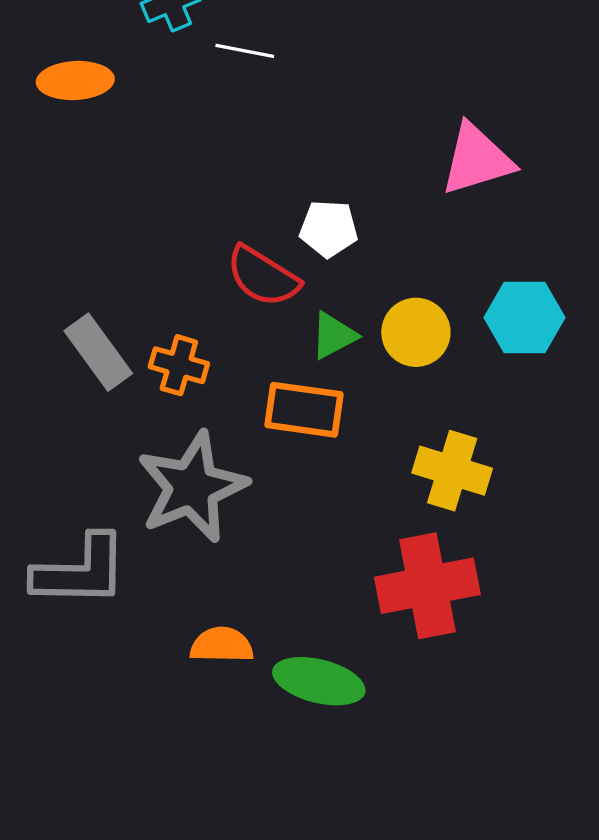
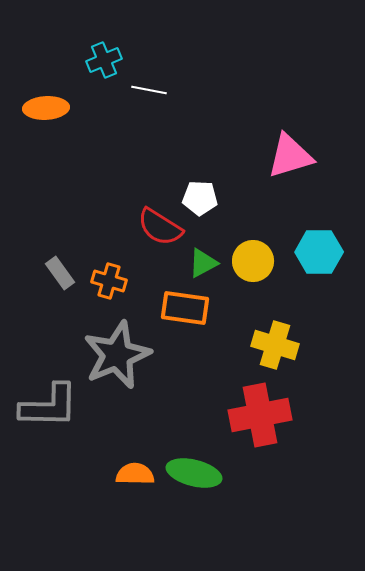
gray rectangle: (98, 352) -> (60, 273), size x0.7
orange semicircle: (222, 645) -> (135, 474), moved

